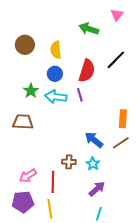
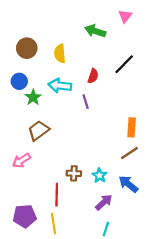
red semicircle: (87, 71) -> (93, 76), size x0.6
blue circle: (55, 74) -> (19, 81), moved
cyan arrow: (56, 97) -> (60, 86), moved
brown trapezoid: (23, 122) -> (39, 131), moved, turned -40
blue arrow: (94, 140) -> (128, 184), moved
pink arrow: (28, 176) -> (21, 160), moved

